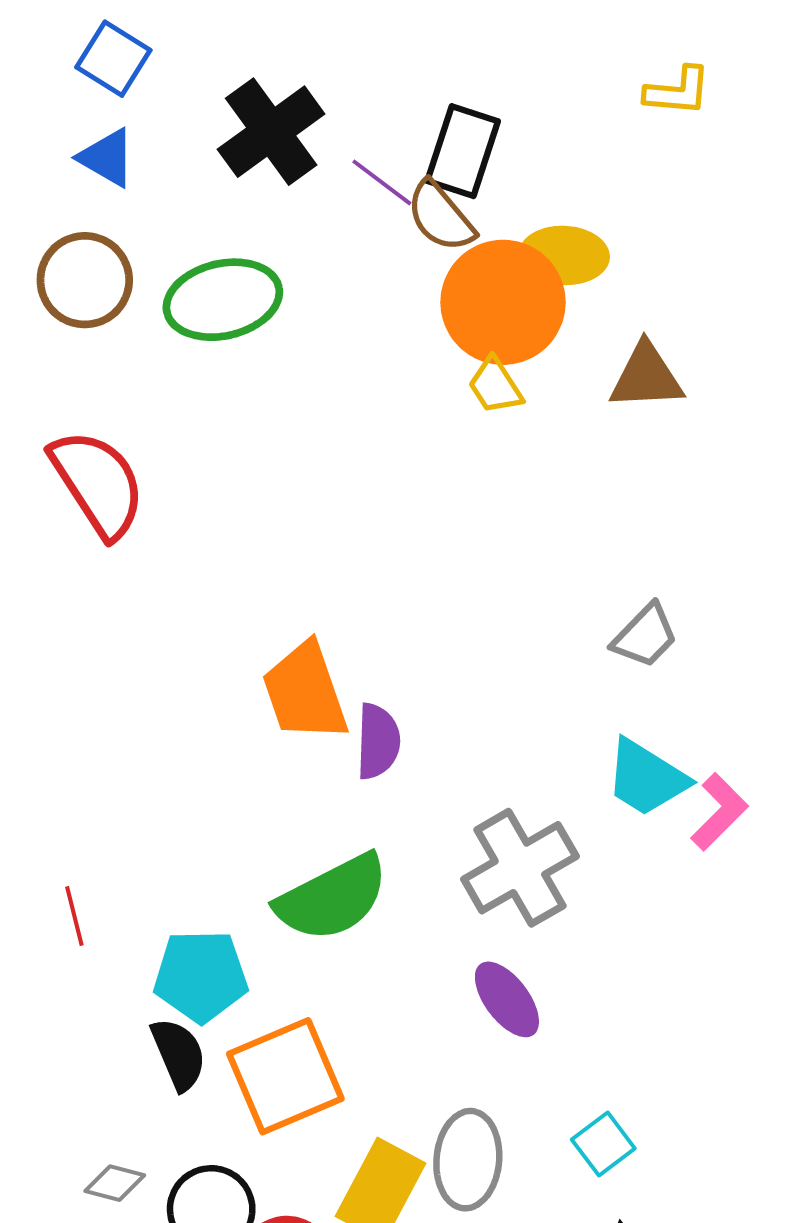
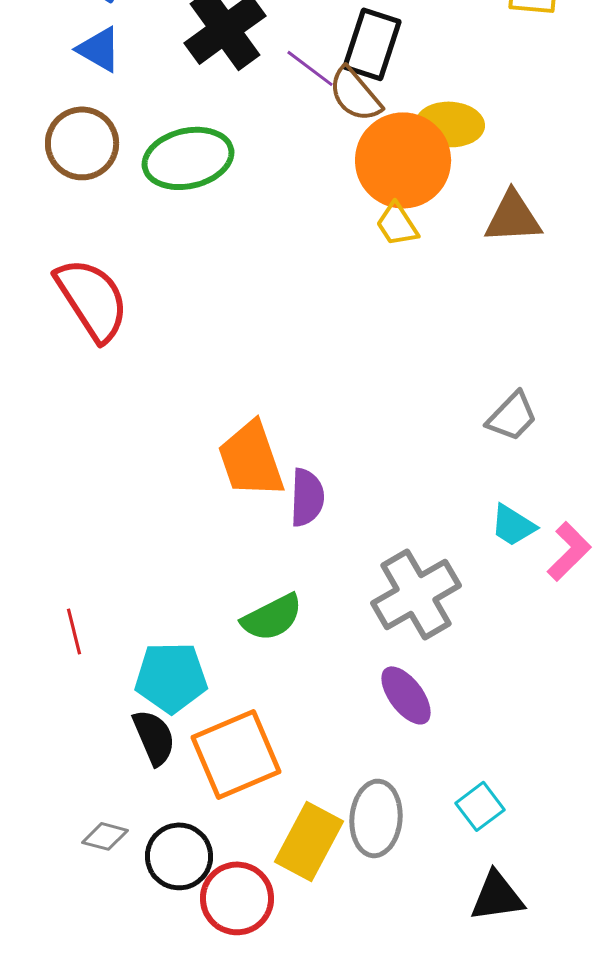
cyan trapezoid: (646, 778) -> (513, 525), size x0.7
green semicircle: (332, 898) -> (272, 617), size x0.7

